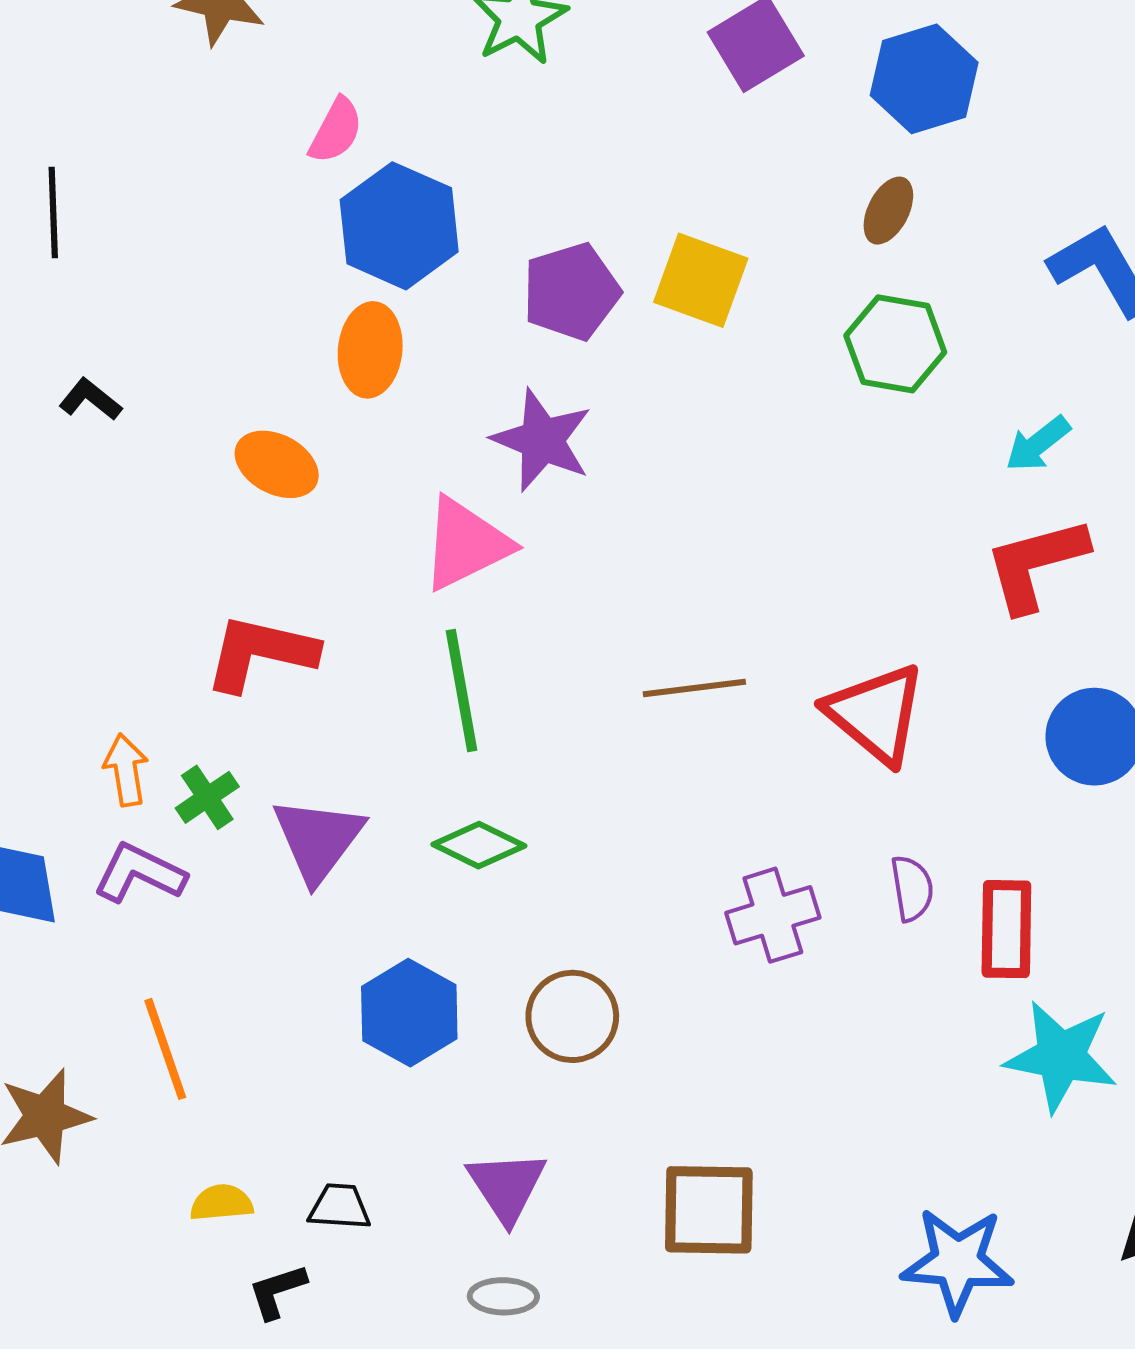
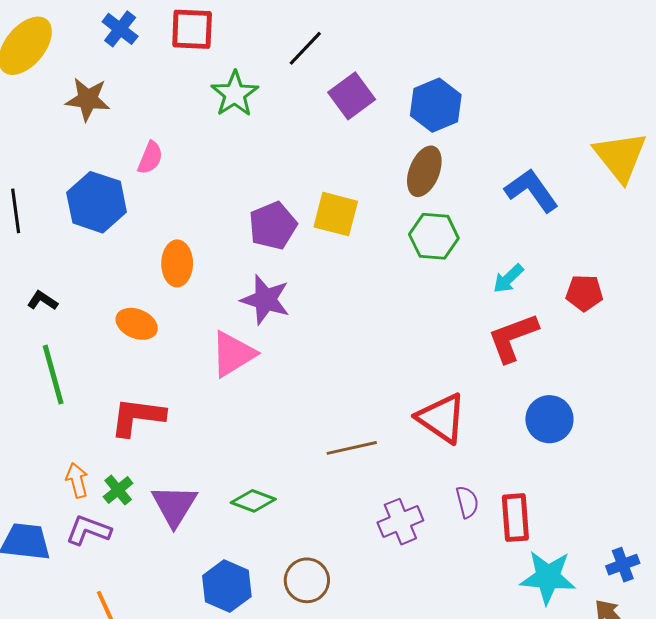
brown ellipse: (888, 211) -> (424, 171), size x1.5
blue hexagon: (399, 226) -> (97, 202), moved
brown line: (694, 688) -> (352, 448), moved
green line: (461, 690) -> (53, 375), moved

